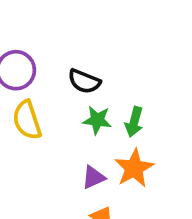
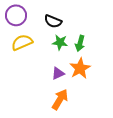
yellow semicircle: (27, 120) -> (22, 42), turned 85

